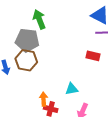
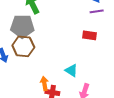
cyan triangle: (72, 89) -> (71, 70), turned 48

